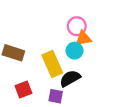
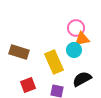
black semicircle: (70, 78) -> (82, 79), moved

